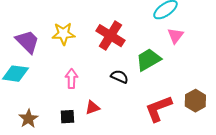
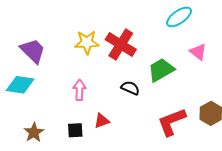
yellow star: (63, 34) -> (87, 42), moved
pink triangle: (175, 36) -> (198, 52), moved, turned -30

